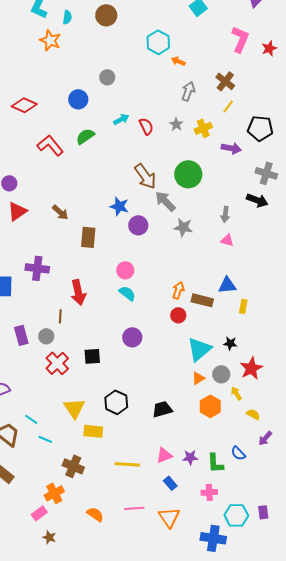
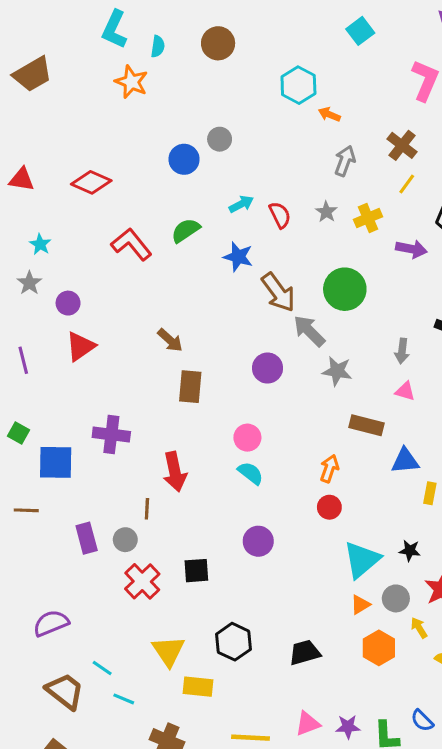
blue circle: (78, 99) -> (184, 159), moved
blue star: (119, 206) -> (238, 257), moved
brown arrow: (60, 212) -> (170, 340), moved
brown rectangle: (202, 300) -> (366, 425), moved

